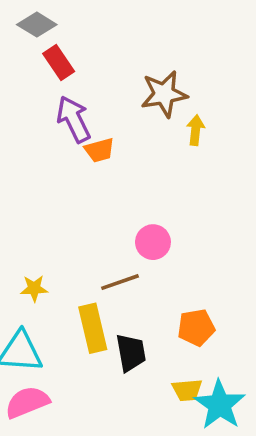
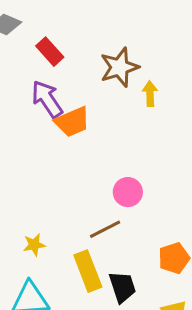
red rectangle: (59, 63) -> (50, 52), moved
orange trapezoid: (99, 150) -> (72, 122), size x1.4

